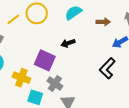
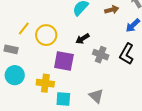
yellow circle: (37, 13) -> (46, 35), moved
gray cross: (55, 83) -> (101, 55), moved

